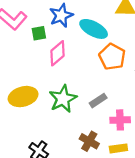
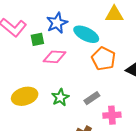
pink diamond: (58, 53) -> (54, 57), turned 45
green star: (63, 99) -> (60, 97), size x0.7

